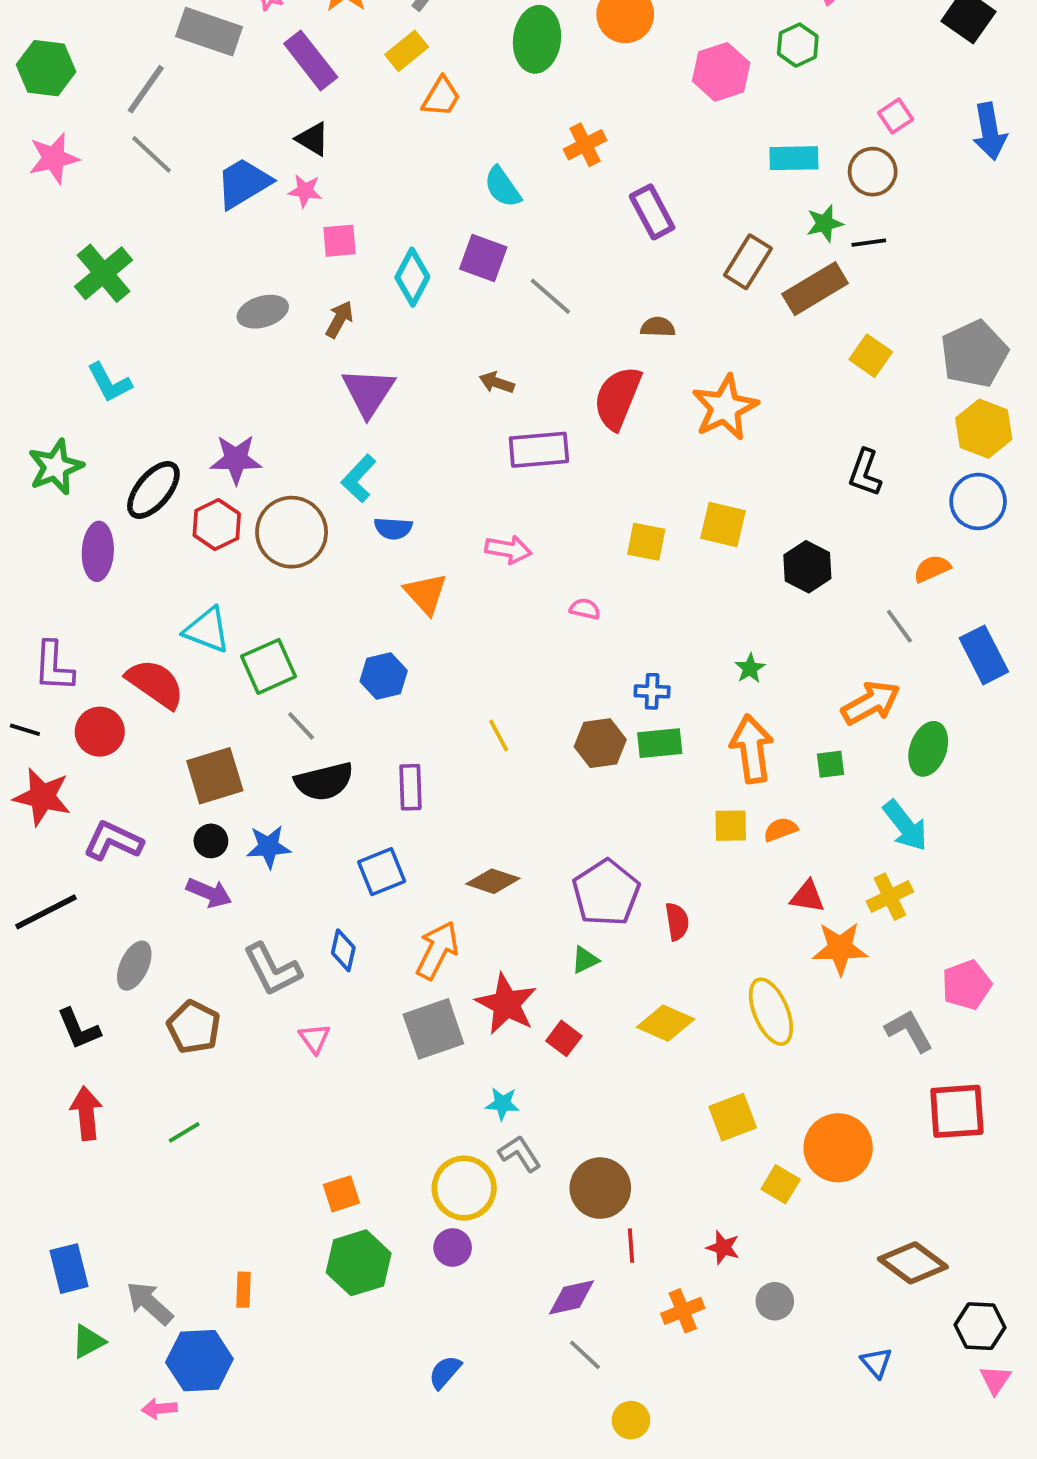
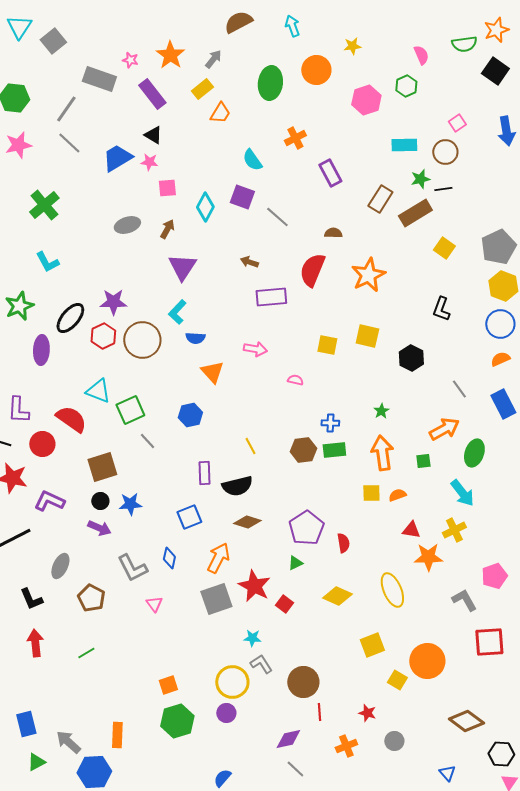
orange semicircle: (932, 569) -> (500, 359), moved
black semicircle: (324, 781) -> (237, 486), moved
orange rectangle: (244, 1290) -> (117, 735), size x1.4

